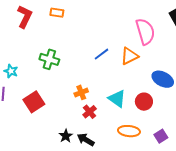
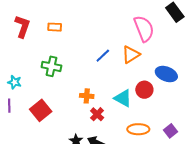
orange rectangle: (57, 13) -> (55, 27), moved
orange cross: (81, 92) -> (87, 96), turned 32
red circle: (144, 102) -> (144, 90), moved

